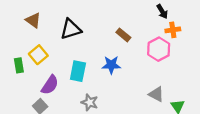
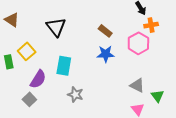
brown triangle: (33, 20) -> (12, 20), moved
black triangle: (71, 29) -> (56, 27), turned -50
blue star: (111, 65) -> (106, 54), moved

